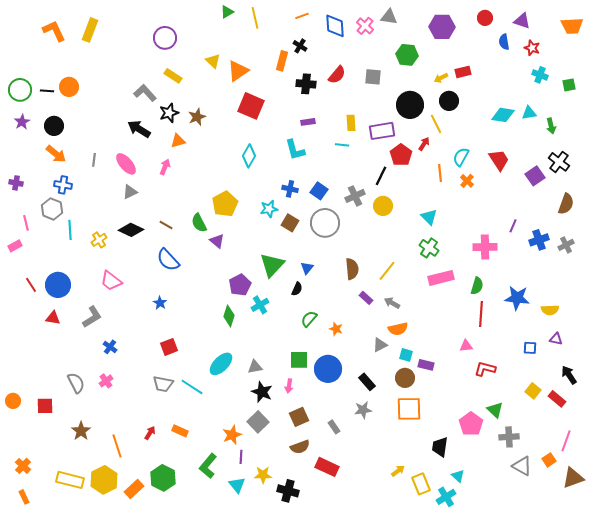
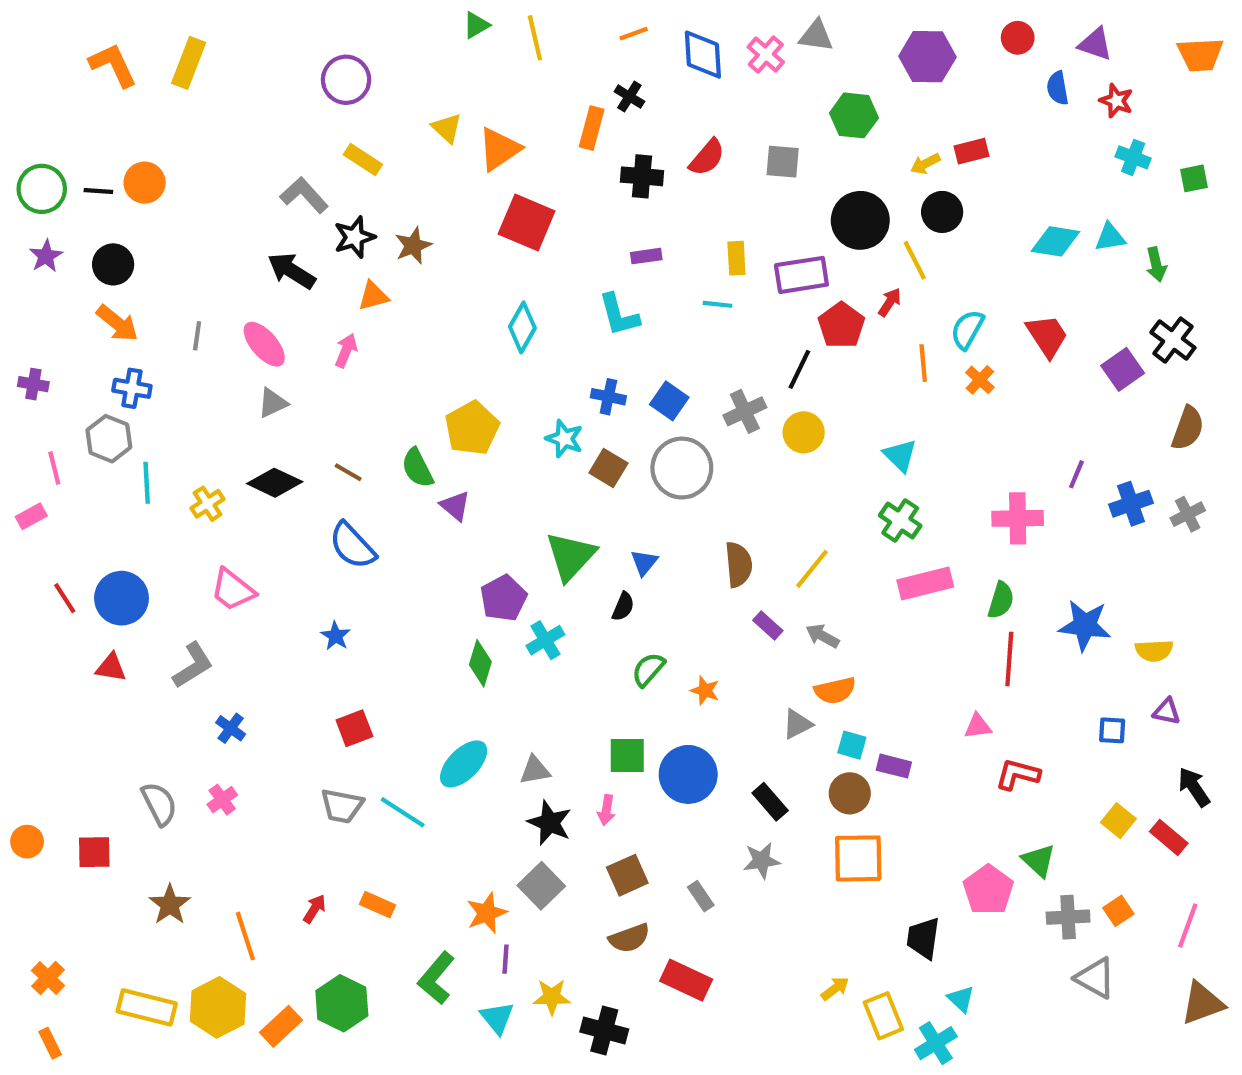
cyan star: (269, 209) -> (564, 439), turned 30
orange square: (549, 460) -> (1118, 911), moved

